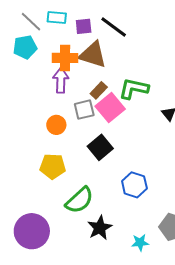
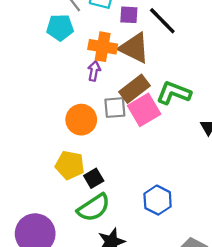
purple arrow: (61, 80) -> (94, 71), size x0.7
brown rectangle: (99, 90) -> (134, 89), size x1.5
orange circle: (56, 125) -> (81, 120), size x1.4
black square: (100, 147) -> (94, 178), moved, size x0.7

